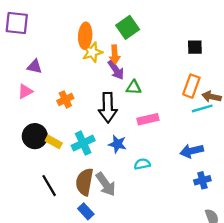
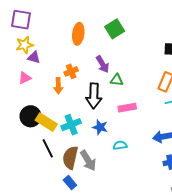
yellow star: (92, 52) -> (25, 45), moved
orange arrow: (115, 54) -> (58, 86), moved
orange cross: (65, 99) -> (71, 71), moved
yellow rectangle: (54, 142) -> (46, 122), size x1.5
black line: (49, 186) -> (48, 148), moved

